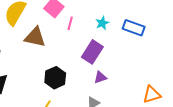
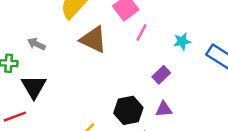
purple rectangle: (92, 52) -> (161, 75), size x0.6
black hexagon: (55, 78) -> (128, 110), moved

